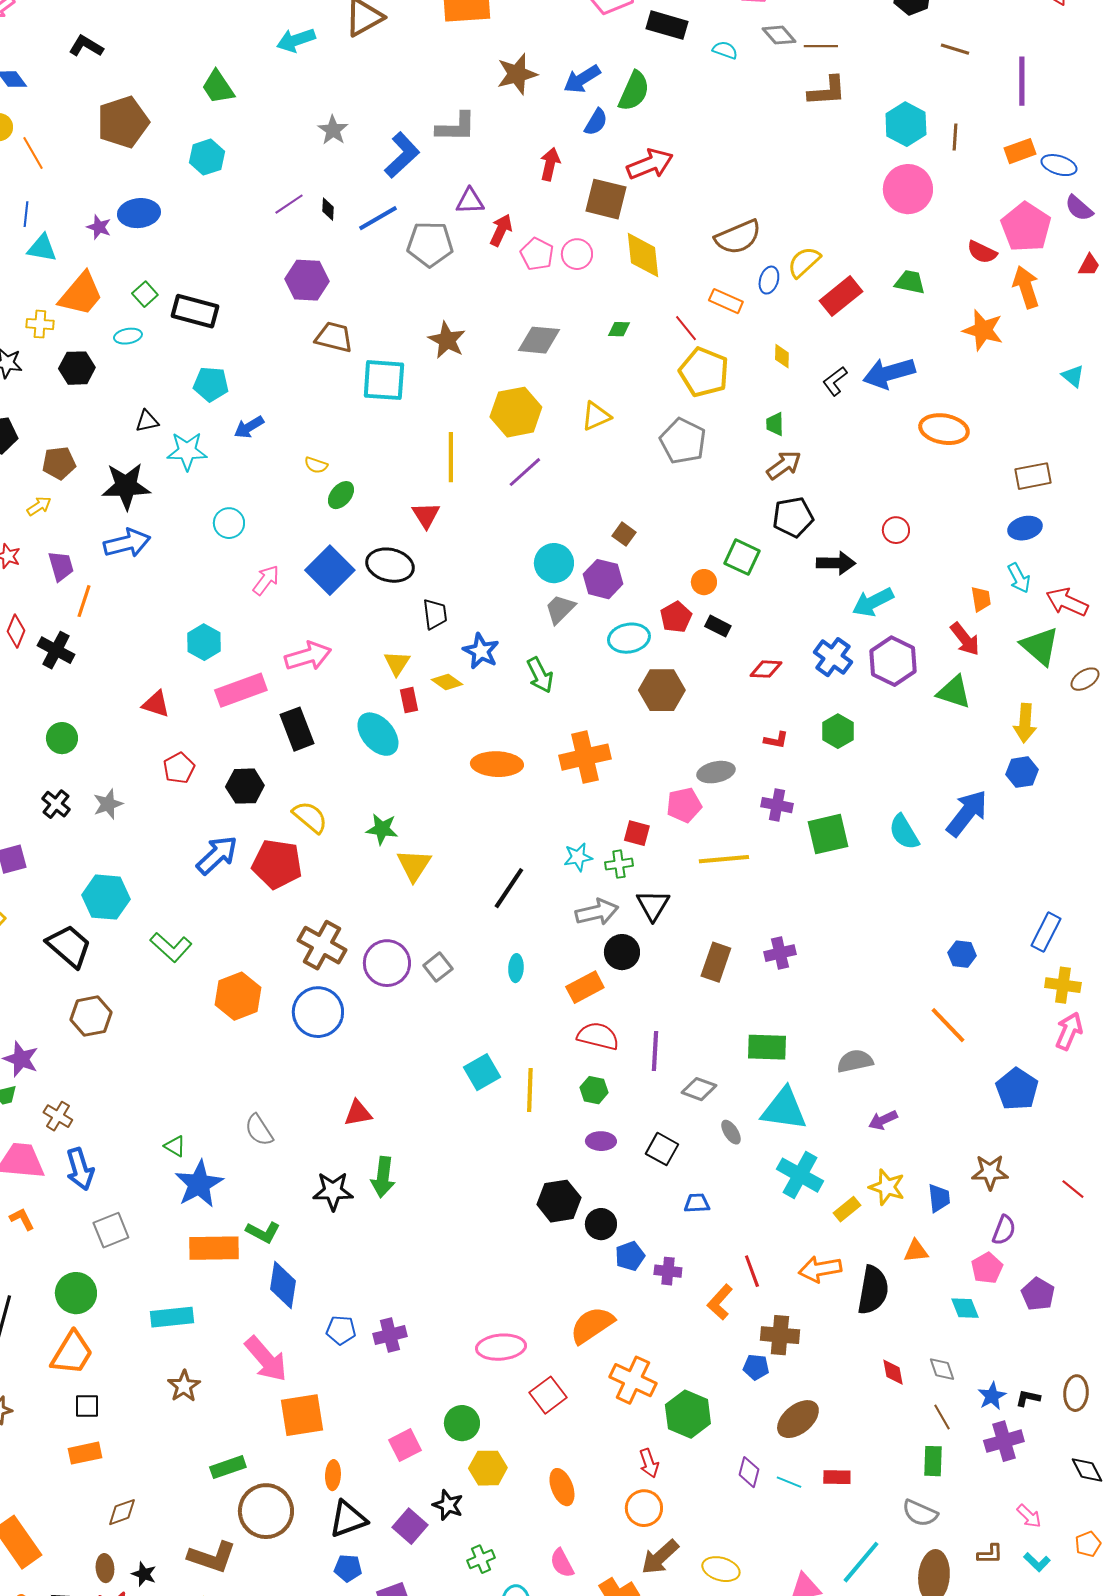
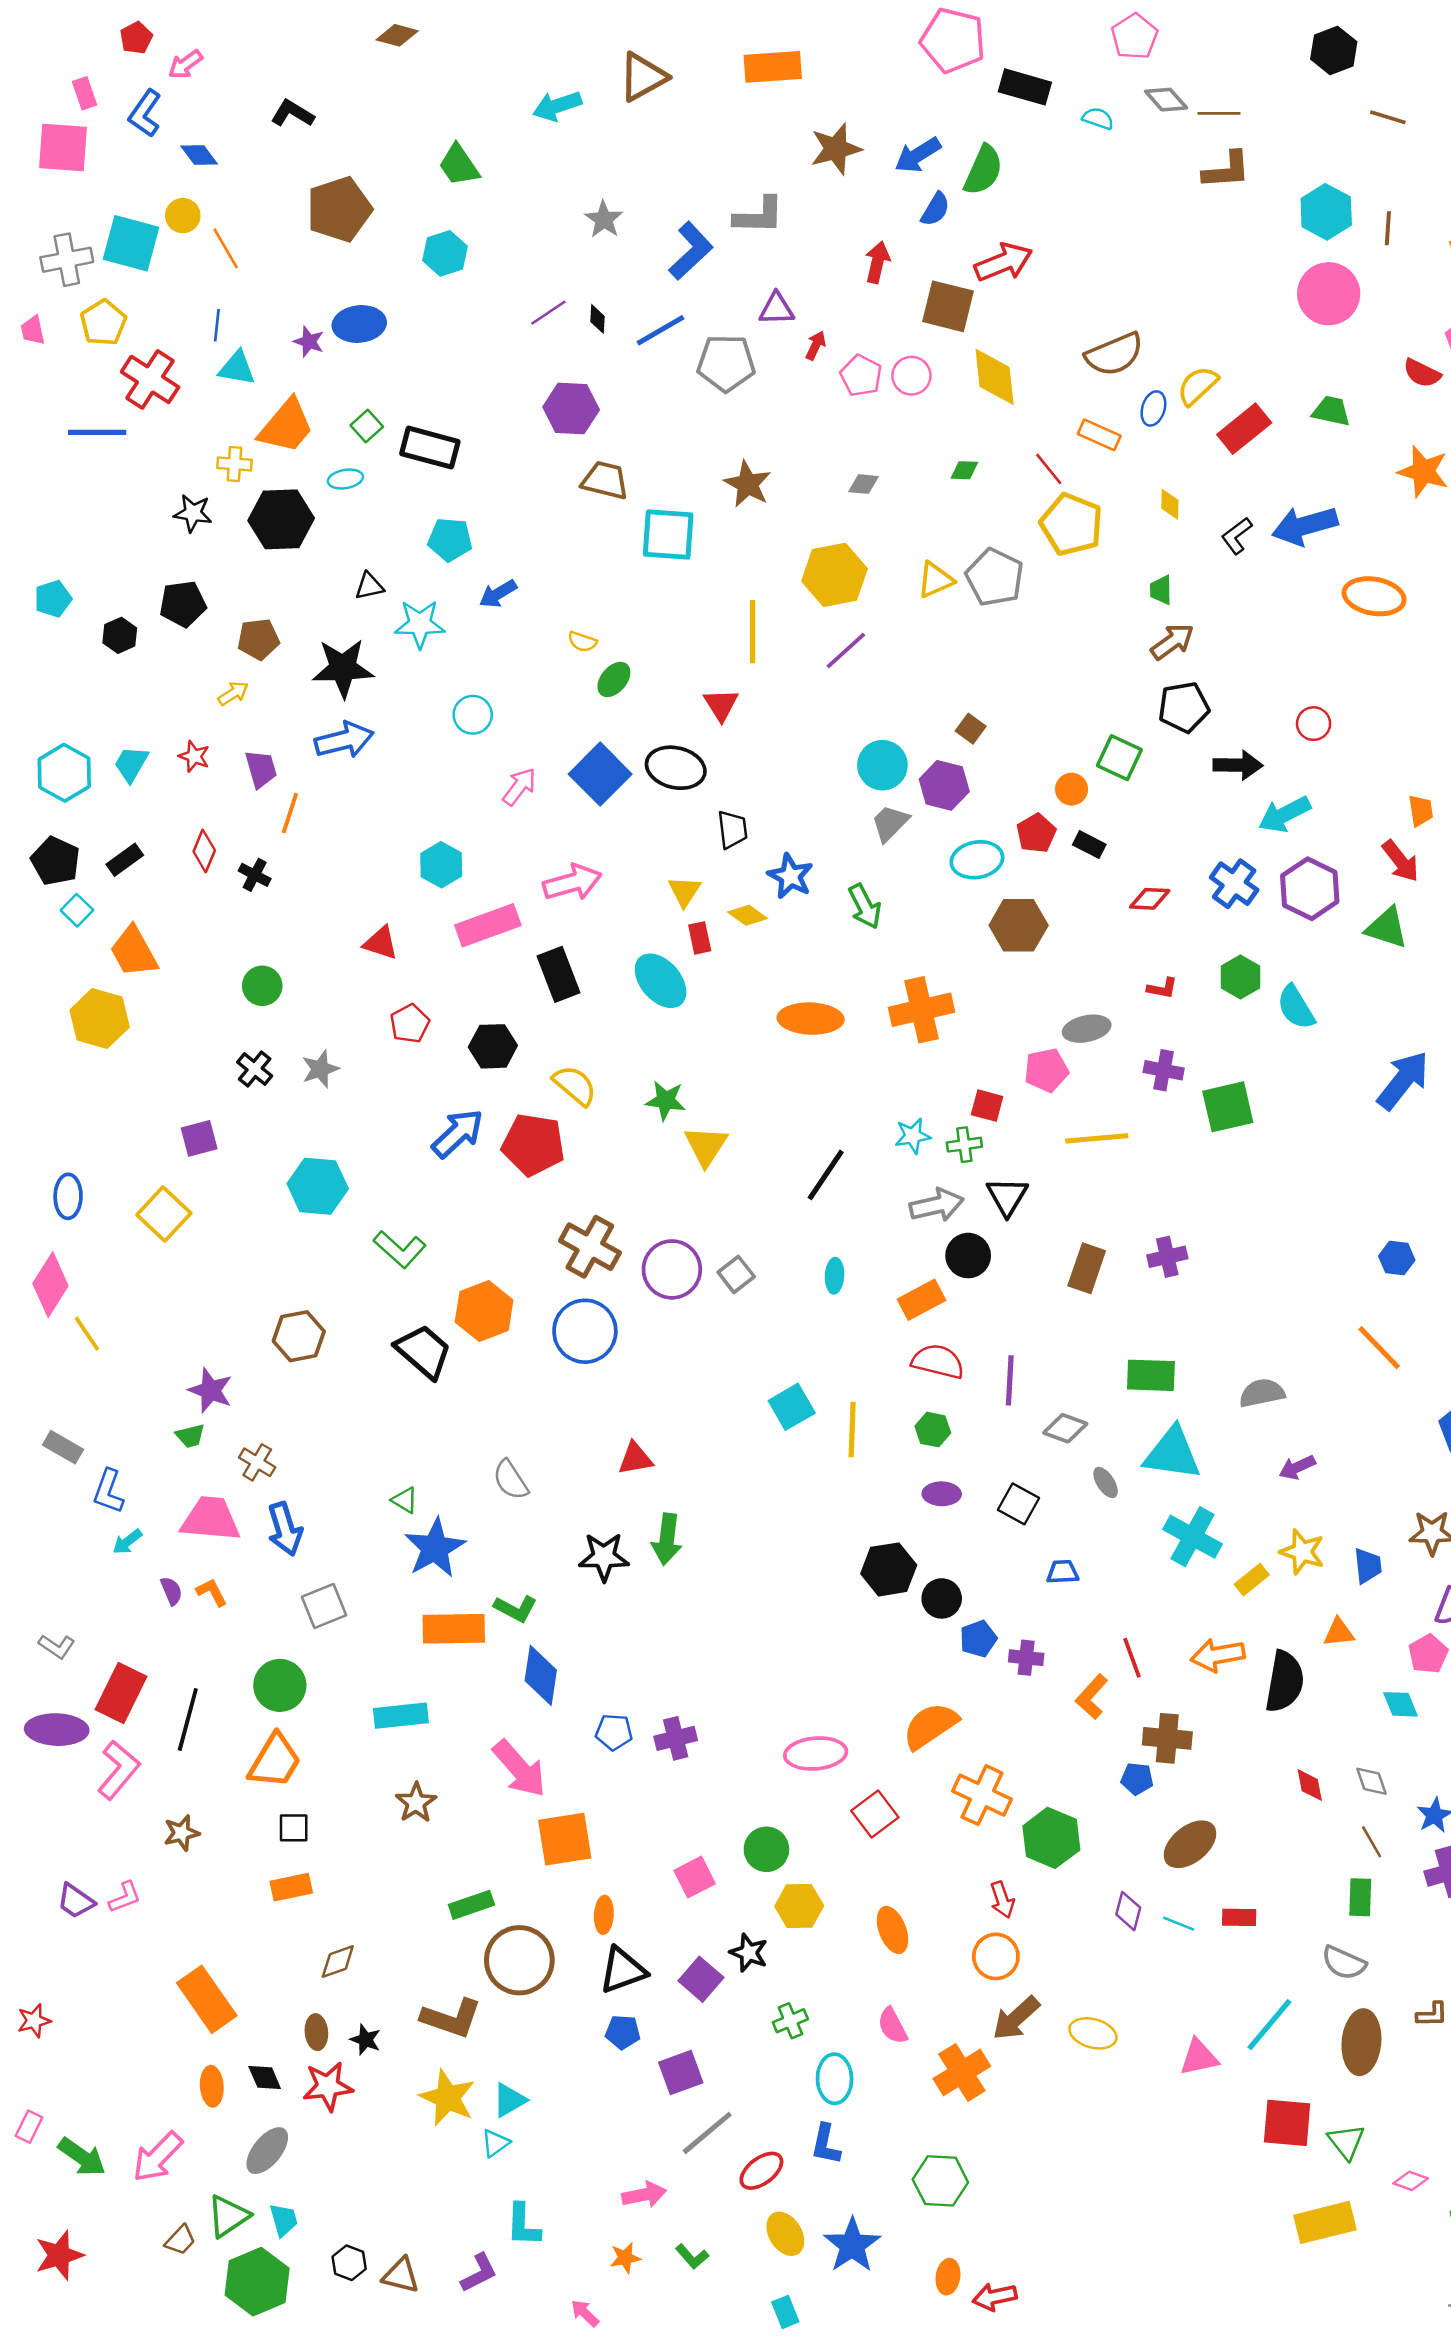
red arrow: (501, 230) -> (816, 345), size x0.7
gray diamond: (539, 340) -> (864, 484), size x0.6
black hexagon: (77, 368) -> (281, 519), size x1.4
gray pentagon: (683, 441) -> (995, 577), moved
black cross: (56, 650) -> (255, 875), size x0.7
cyan semicircle: (904, 832) -> (1296, 1007), moved
black trapezoid: (69, 946) -> (424, 1351), moved

